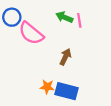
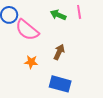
pink line: (79, 20) -> (79, 12), moved
orange star: (47, 87) -> (31, 62), moved

